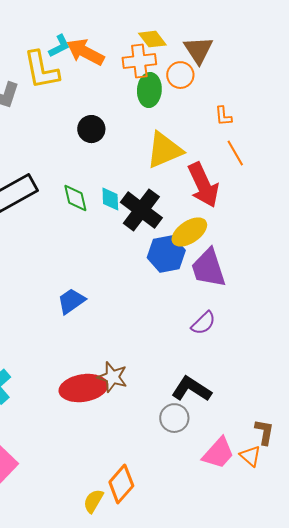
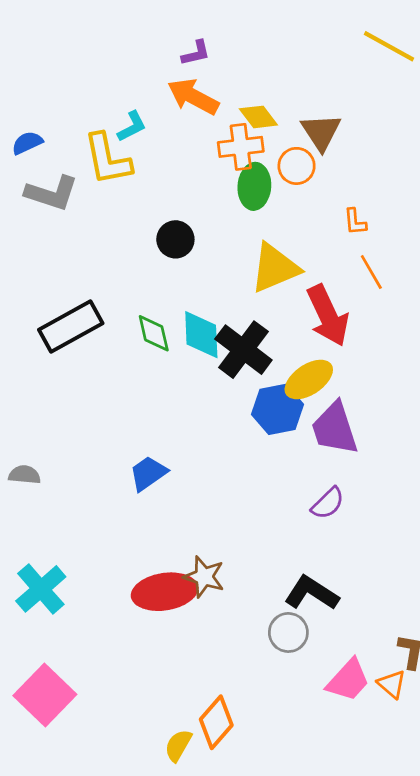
orange arrow: (85, 52) -> (193, 97), moved
cyan diamond: (110, 199) -> (201, 335), size x1.5

